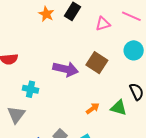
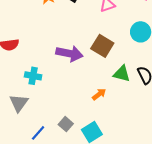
green triangle: (119, 108) -> (122, 74), moved

